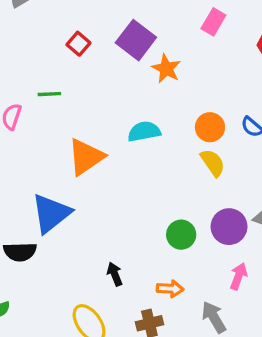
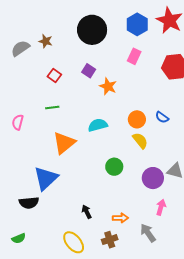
purple square: (136, 40) -> (89, 71), size x0.6
green line: (49, 94) -> (52, 107), moved
green circle: (181, 235) -> (114, 167), moved

